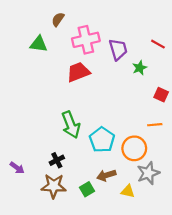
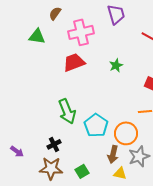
purple trapezoid: (118, 49) -> (116, 14), moved
green star: (140, 68) -> (116, 65), moved
brown arrow: (106, 175) -> (113, 154), moved, turned -60

